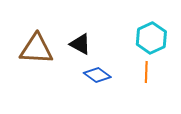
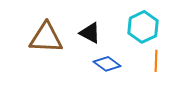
cyan hexagon: (151, 38) -> (143, 27), moved

